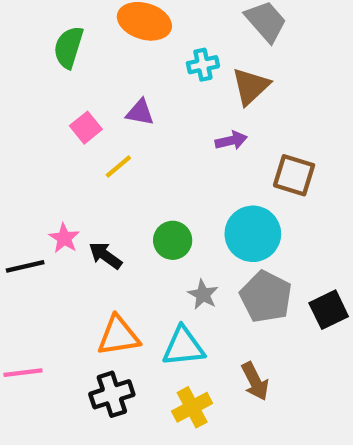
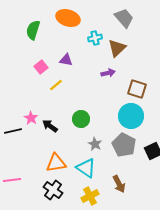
cyan circle: (253, 234) -> (131, 116), moved
cyan triangle: (183, 347) -> (86, 168), turned 40
black cross: (112, 394) -> (53, 190), turned -36

